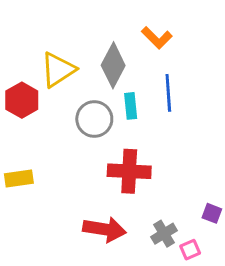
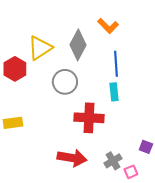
cyan rectangle: (131, 106) -> (114, 92), moved

